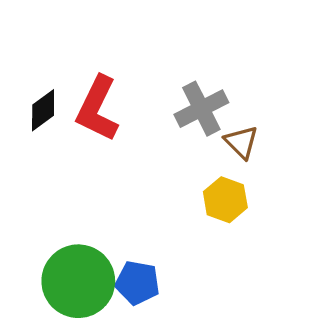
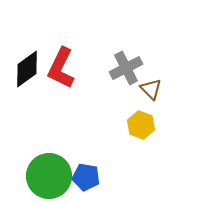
black diamond: (43, 110) -> (27, 69), size x1.4

